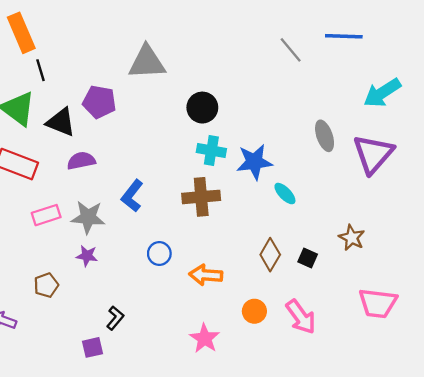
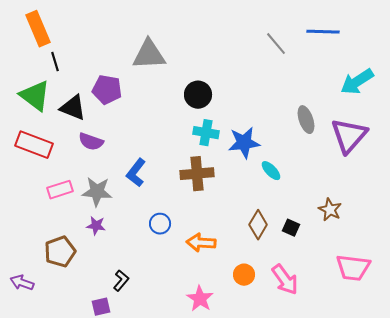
purple semicircle: (81, 161) -> (91, 142), turned -150
brown pentagon: (46, 285) -> (60, 252), size x1.4

